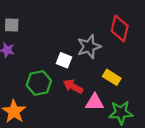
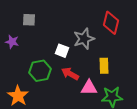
gray square: (12, 25) -> (29, 20), moved
yellow rectangle: (112, 77) -> (104, 66), turned 56

